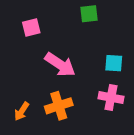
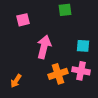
pink arrow: (60, 65) -> (44, 47), turned -110
orange cross: (59, 106) -> (58, 74), moved

